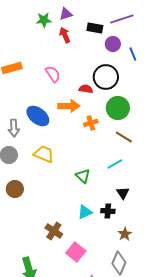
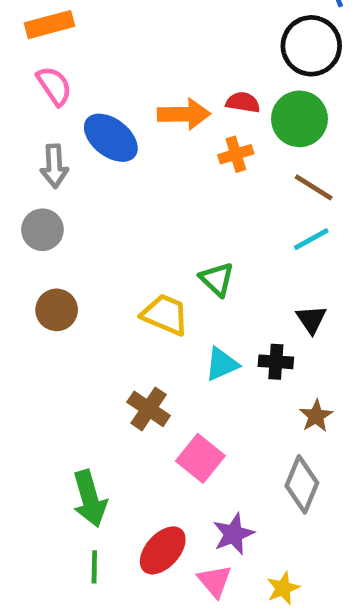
pink semicircle: (53, 74) -> (54, 86), moved
black circle: (106, 77) -> (311, 46), moved
red semicircle: (86, 89) -> (243, 102), moved
yellow trapezoid: (44, 154) -> (165, 315), moved
cyan line: (115, 164) -> (311, 239), moved

